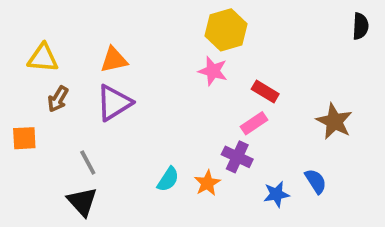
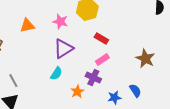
pink star: (213, 71) -> (60, 22), moved
red rectangle: (265, 92) -> (101, 39), moved
purple triangle: (114, 103) -> (63, 49), moved
cyan semicircle: (168, 179) -> (56, 74), moved

